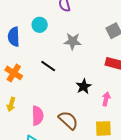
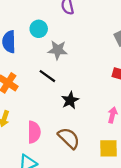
gray star: (73, 41) -> (58, 50), moved
black star: (84, 86) -> (70, 100), moved

